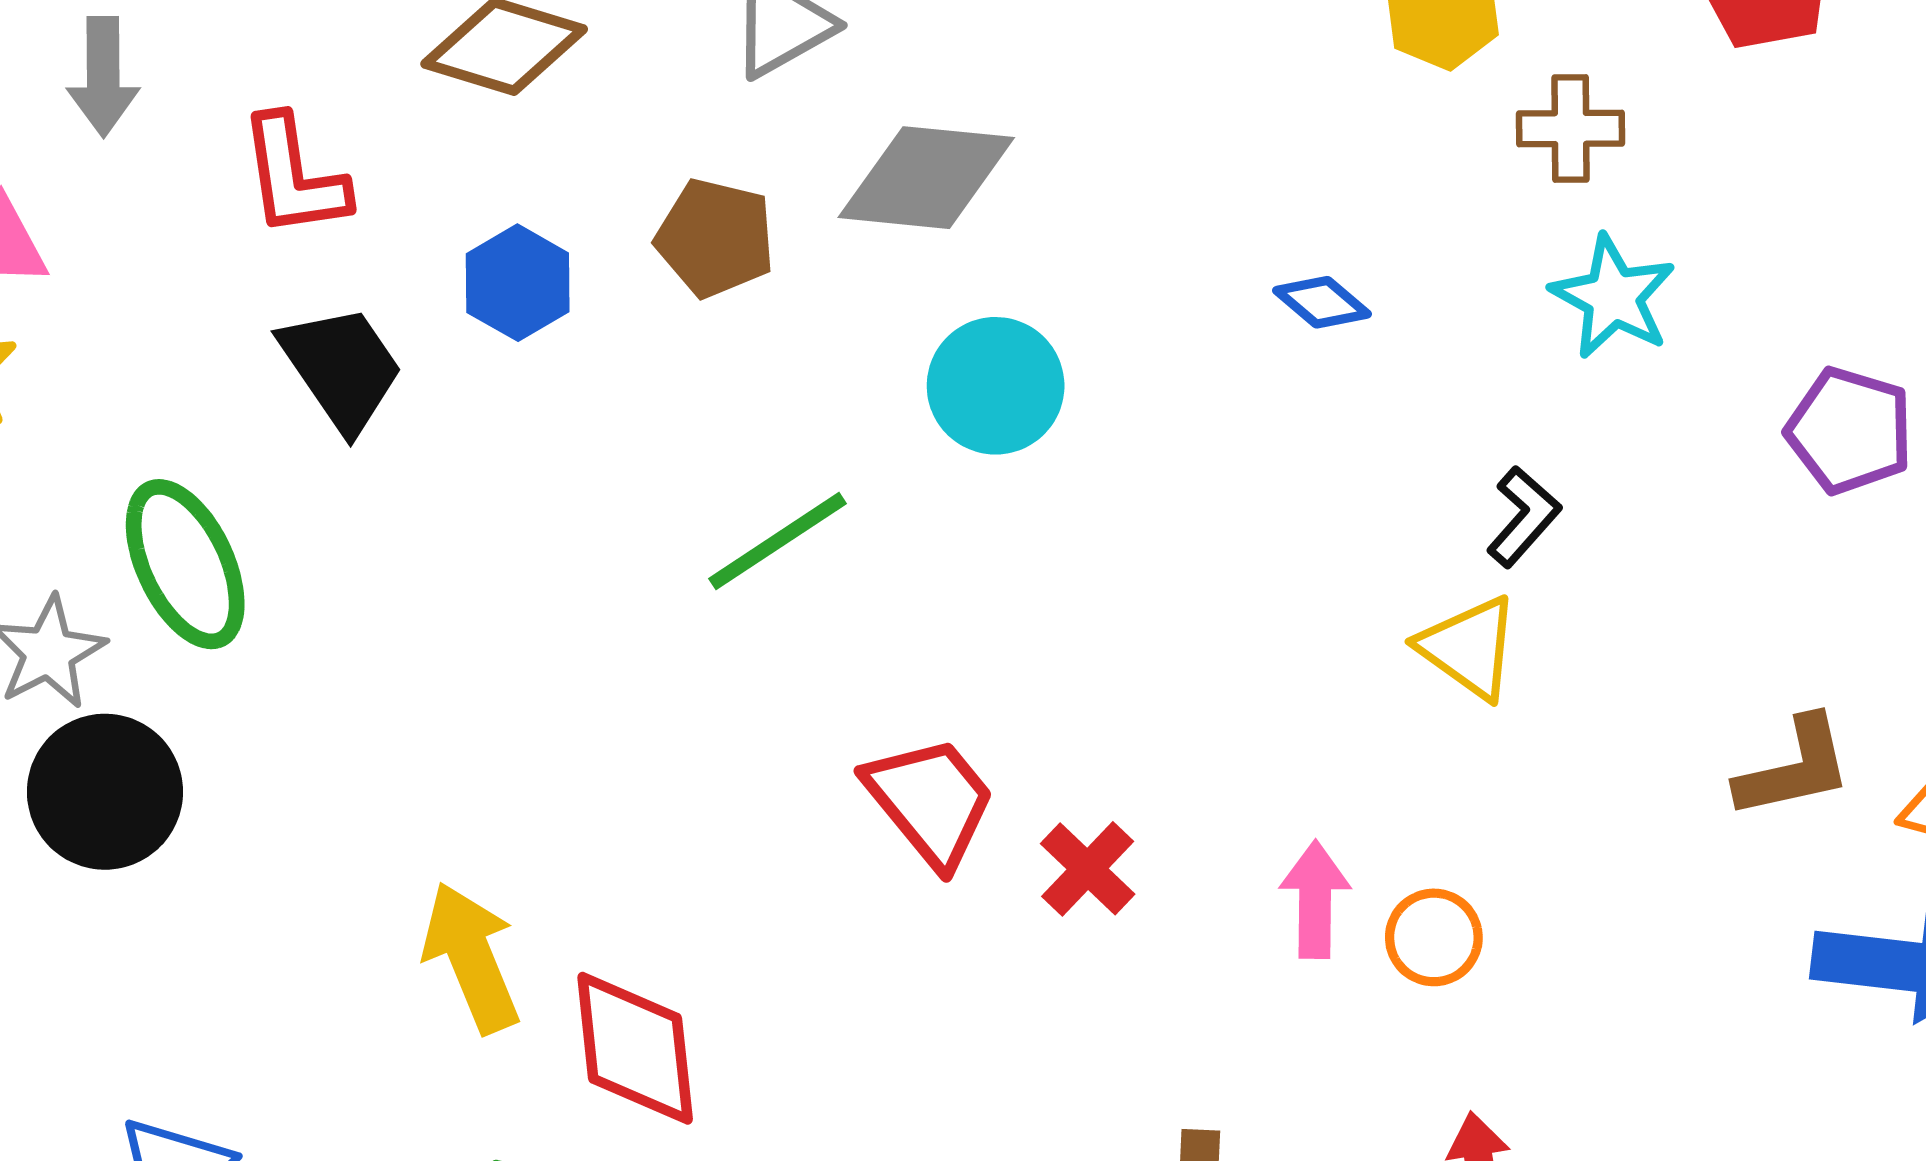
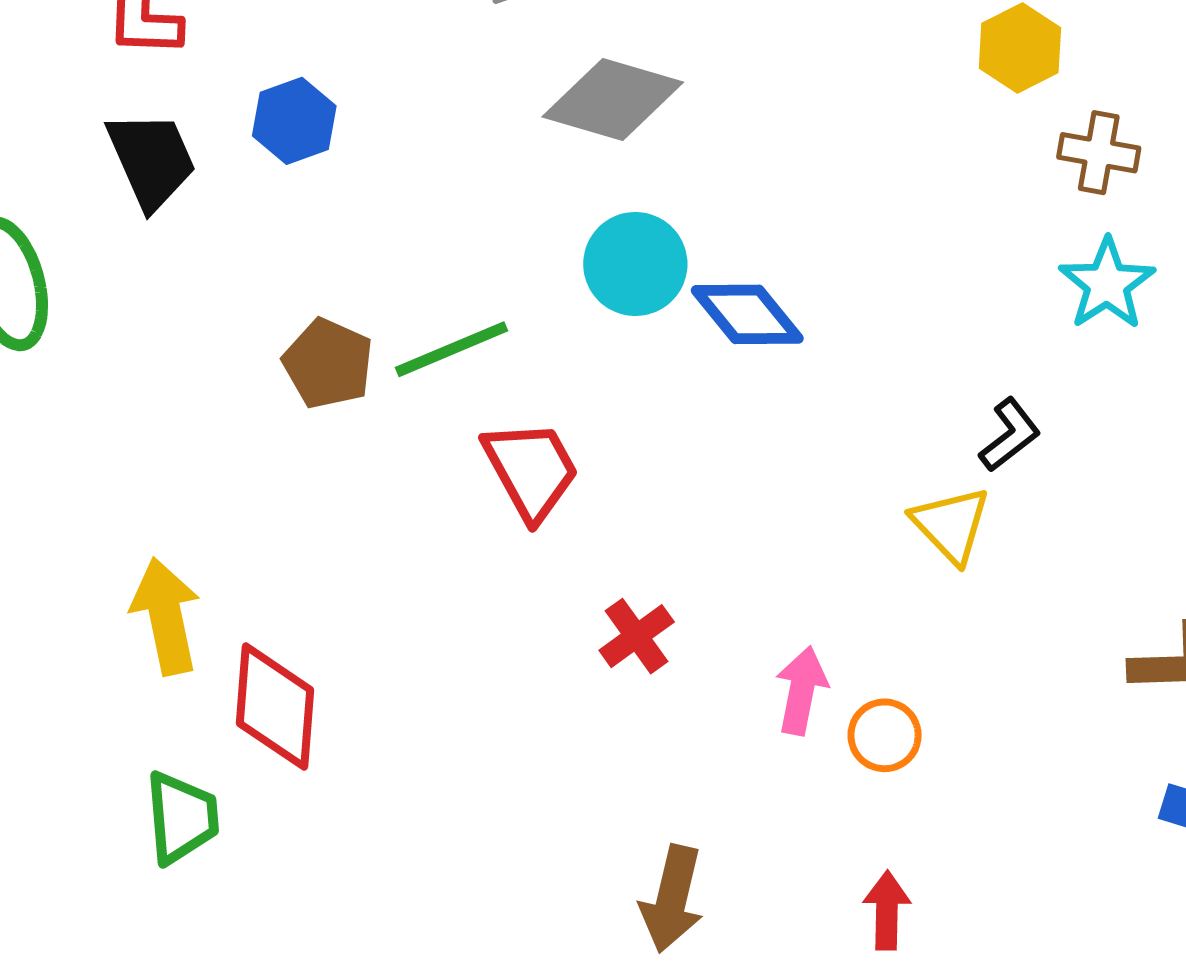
brown pentagon: (715, 238) -> (328, 364), moved
blue diamond: (1322, 302) -> (747, 314), moved, size x1.6
red trapezoid: (930, 801) -> (531, 470), moved

